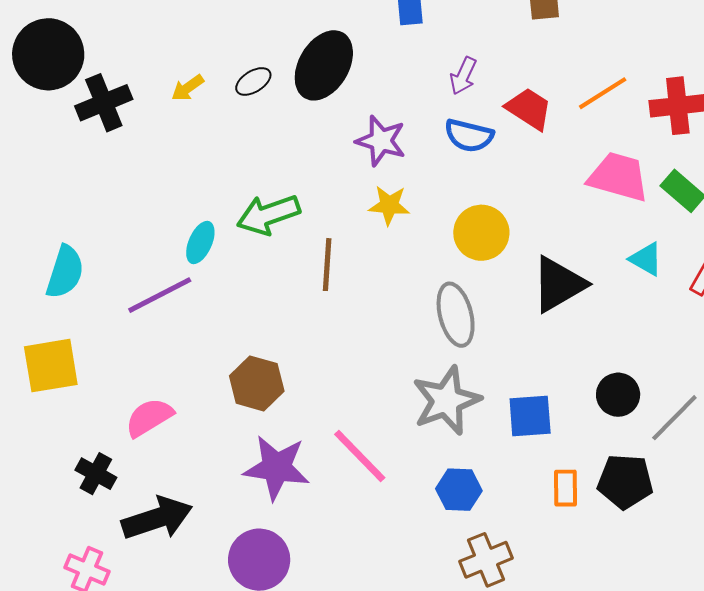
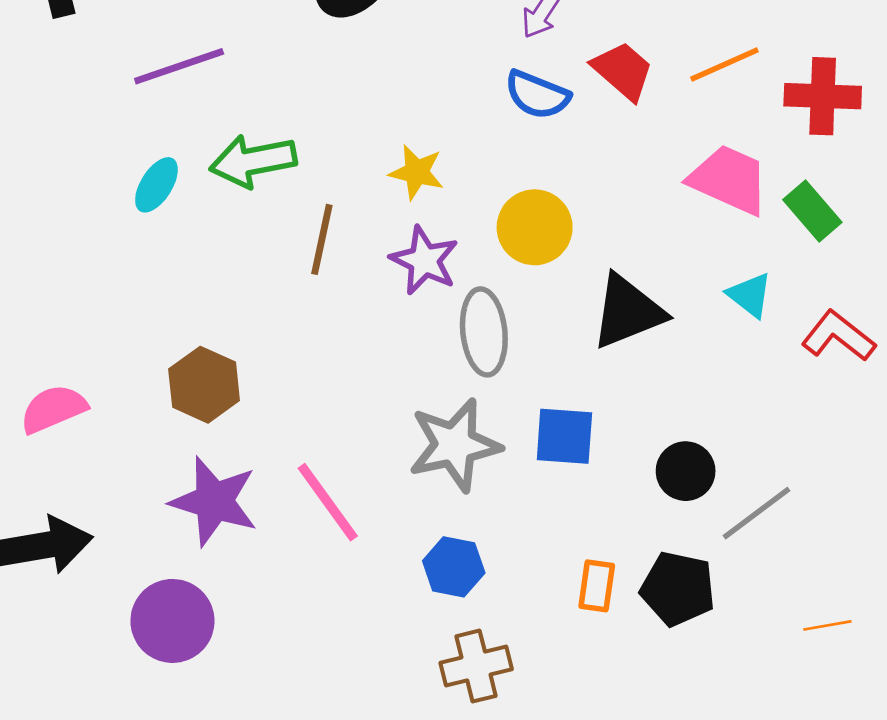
purple star: (381, 141) -> (424, 260), moved
purple line: (160, 295) -> (179, 66), moved
blue square: (530, 416) -> (564, 436), moved

